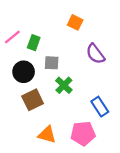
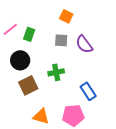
gray square: (52, 63) -> (61, 40), moved
green cross: (64, 85) -> (56, 72), turned 35

